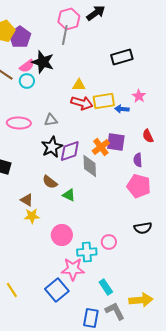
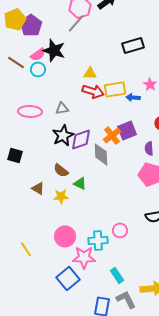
gray line: (65, 35) -> (76, 23), turned 30
purple square: (116, 142) -> (127, 130), turned -30
yellow star: (32, 216) -> (61, 196), moved
pink circle: (62, 235) -> (65, 236), moved
yellow line: (12, 290) -> (26, 249), moved

